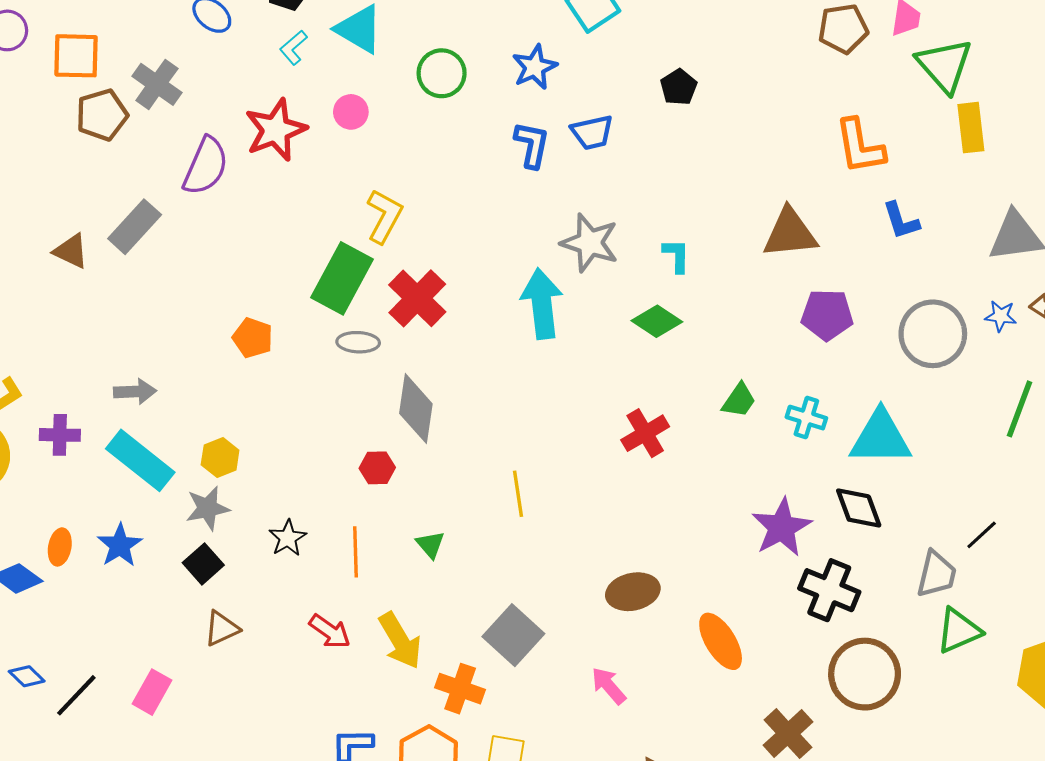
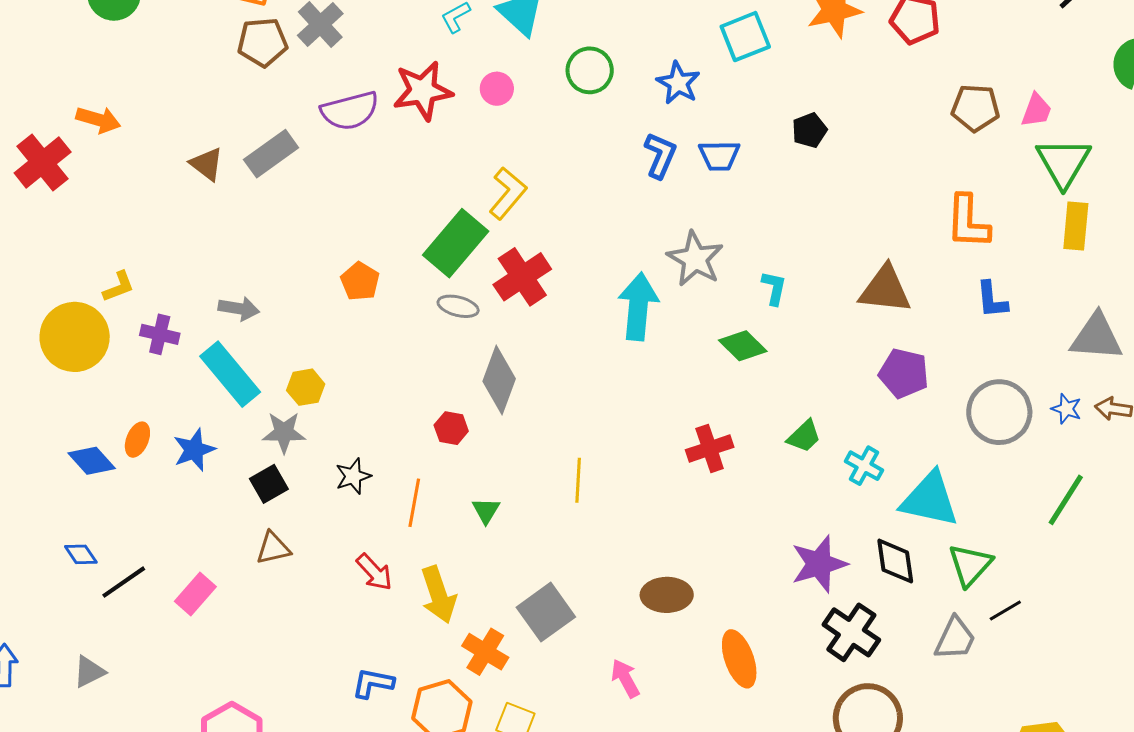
blue star: (535, 67) -> (678, 83), turned -30
purple semicircle: (206, 166) -> (350, 111), turned 40
green triangle: (959, 631) -> (970, 565), moved, turned -36

